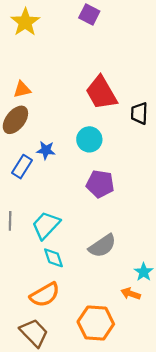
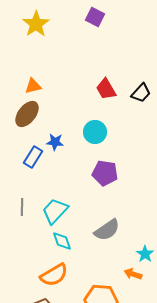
red trapezoid: (101, 93) -> (106, 89), size x0.7
black trapezoid: (139, 113) -> (141, 93), moved, turned -140

